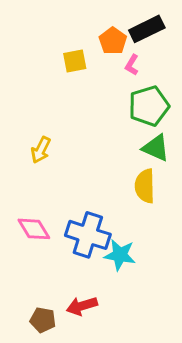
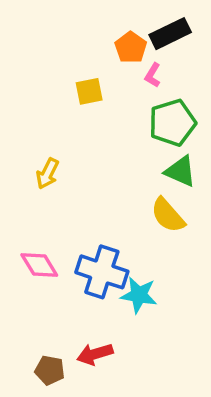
yellow square: (75, 61) -> (89, 91), moved
yellow semicircle: (145, 186) -> (168, 215), turned -40

